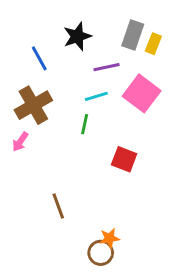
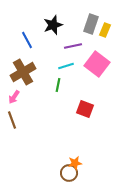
brown line: (58, 206) -> (12, 120), moved

